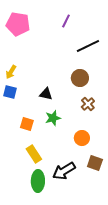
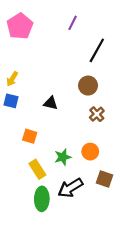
pink pentagon: (18, 24) -> (20, 26), turned 30
black line: (88, 46) -> (97, 50), turned -35
green star: (53, 118) -> (63, 157), moved

